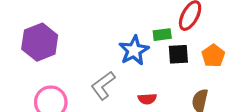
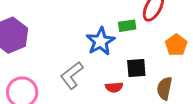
black square: (178, 54) -> (136, 68), moved

